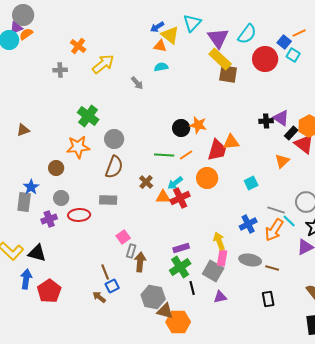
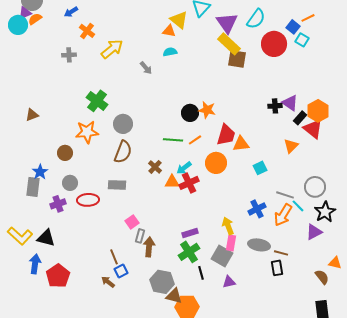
blue arrow: (157, 27) -> (71, 12), moved
orange triangle: (231, 142) -> (241, 144), moved
black rectangle: (268, 299) -> (277, 268), moved

